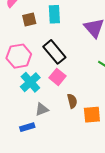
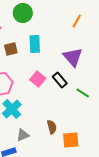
black rectangle: (54, 52) -> (60, 80), moved, size x0.7
pink square: (57, 77) -> (38, 79), moved

